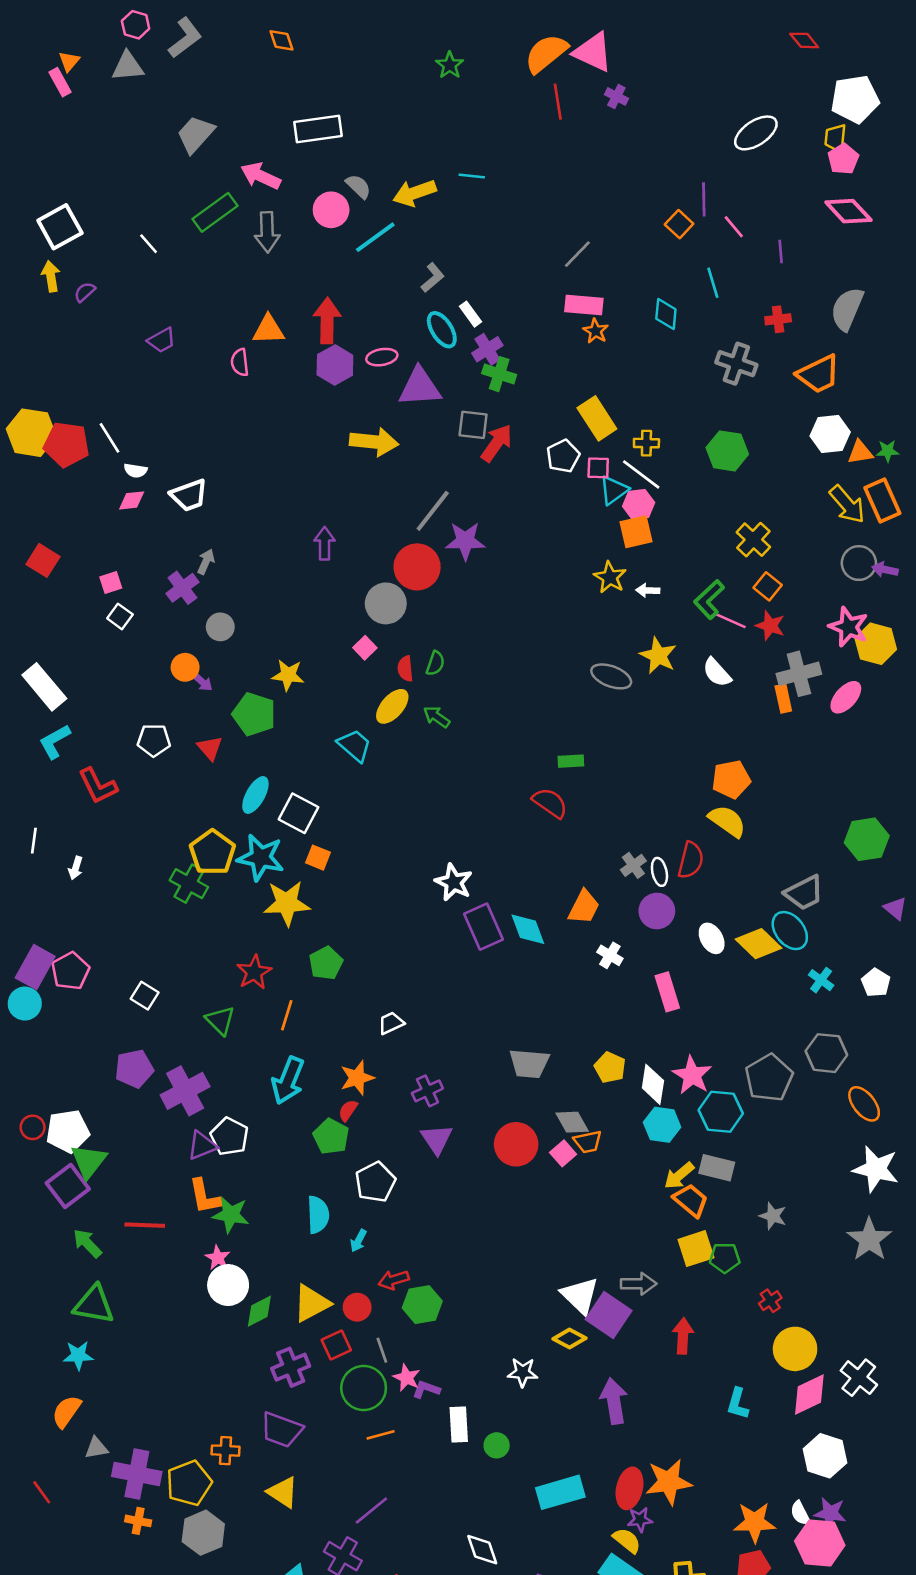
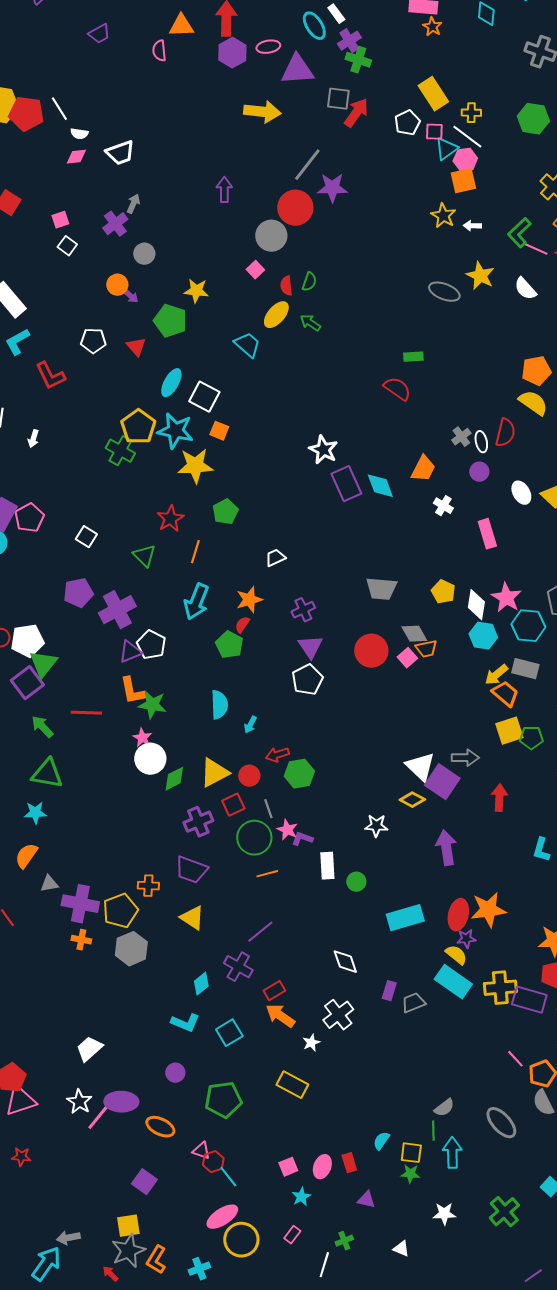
purple circle: (657, 911) -> (479, 472), size x0.7
white pentagon: (375, 1182) -> (307, 680), moved

